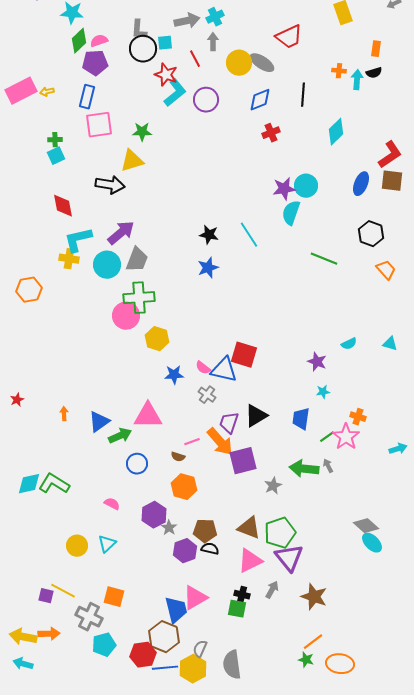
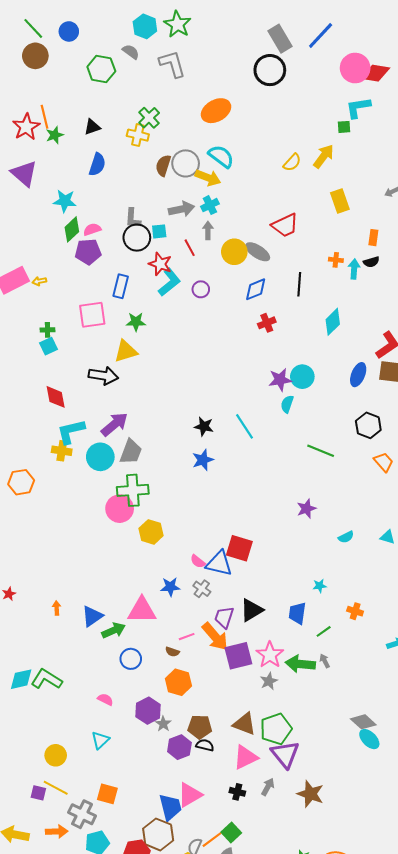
blue rectangle: (87, 97) -> (121, 286), moved
purple circle: (206, 100) -> (201, 289), size x0.7
cyan semicircle: (291, 213) -> (287, 404), size x0.7
purple star: (317, 362) -> (306, 509), moved, turned 30
blue star: (174, 375) -> (170, 587), moved
pink star: (346, 437) -> (270, 655), moved
yellow circle: (77, 546) -> (56, 755), moved
green square: (237, 609) -> (231, 832), moved, turned 36
orange arrow: (49, 634) -> (57, 831), moved
orange line: (313, 642) -> (212, 840), moved

